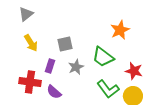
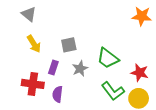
gray triangle: (26, 14) -> (29, 14), turned -42
orange star: (120, 30) -> (142, 16), moved, turned 30
purple semicircle: (54, 92) -> (57, 94), turned 56

